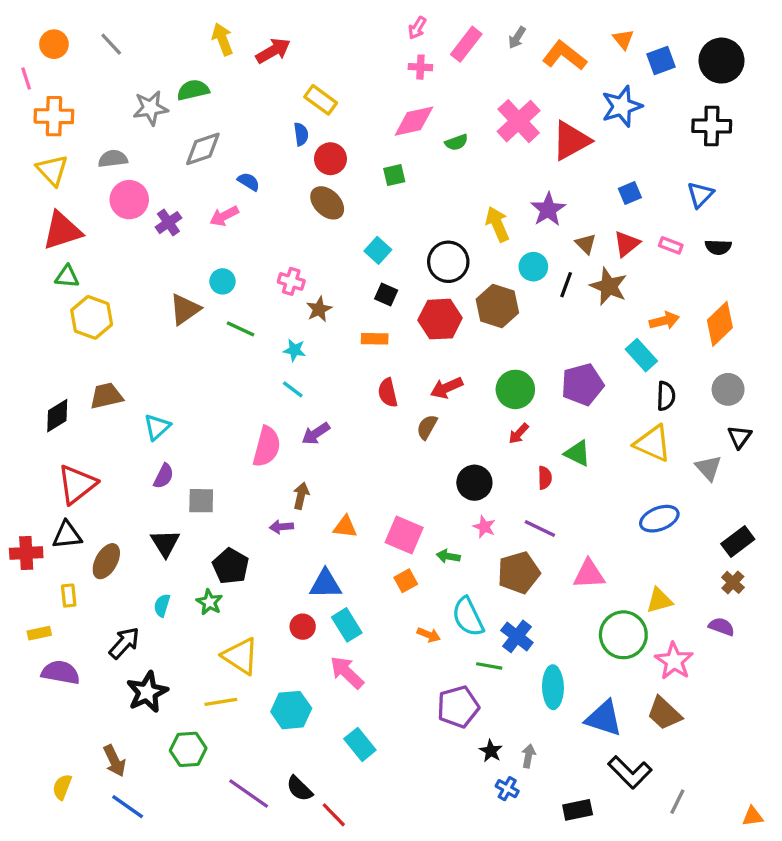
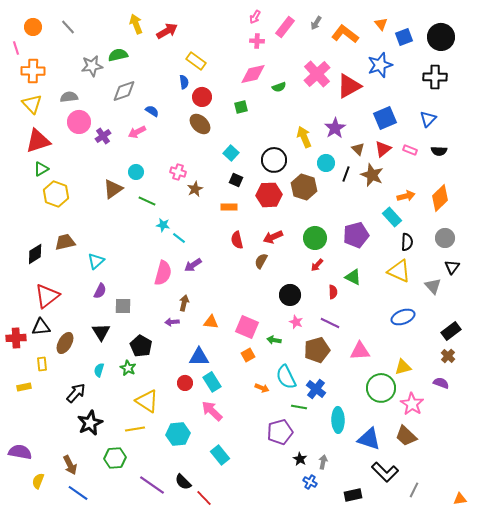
blue square: (630, 193) -> (385, 118), size x1.6
green triangle: (67, 277) -> (41, 169), turned -35
cyan star: (294, 350) -> (163, 225), moved
purple semicircle: (61, 672) -> (20, 452), moved

